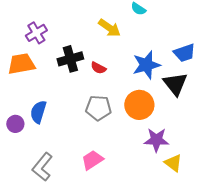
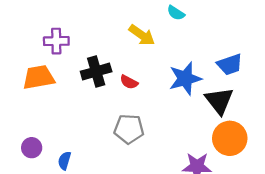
purple cross: (36, 33) -> (56, 41), turned 30
orange circle: (139, 105) -> (230, 138), moved
blue semicircle: (38, 112) -> (64, 161), moved, size x0.7

